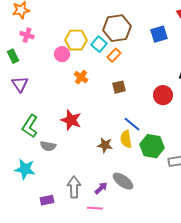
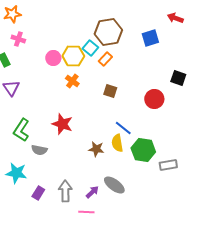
yellow hexagon: (76, 40) -> (73, 56), moved
brown square: (119, 87) -> (110, 91), turned 32
purple rectangle: (47, 200) -> (38, 193), moved, turned -48

